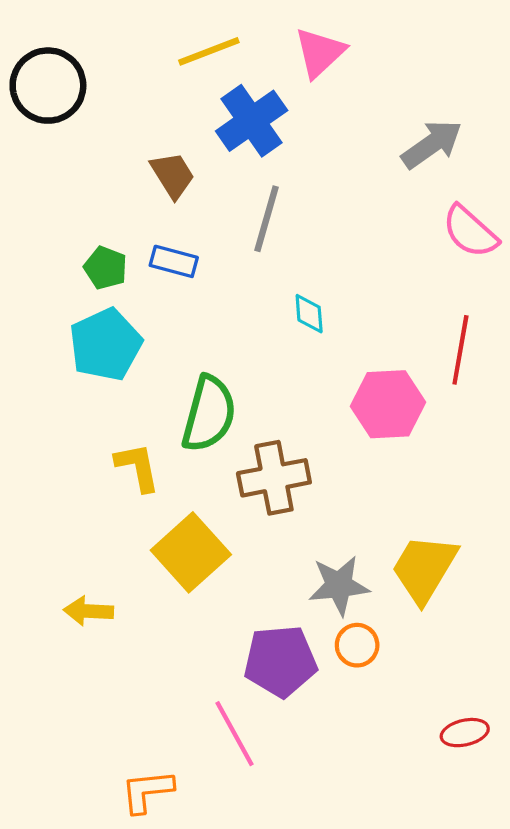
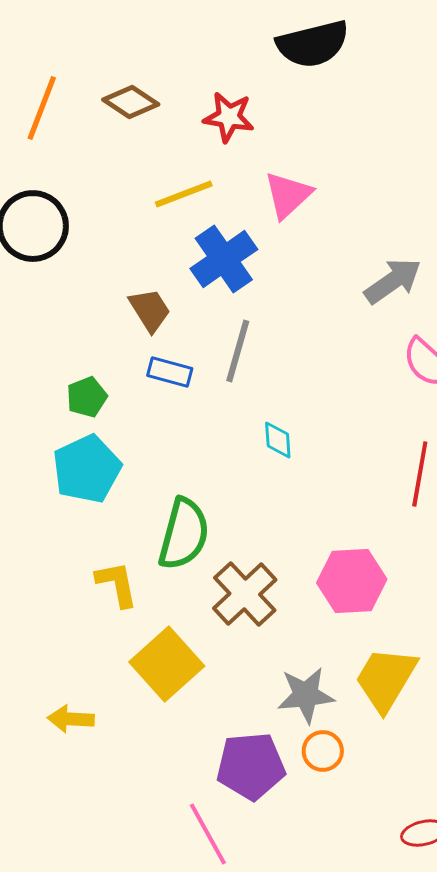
blue rectangle: (174, 261) -> (170, 372), moved
green pentagon: (106, 268) -> (87, 397), turned 30
pink hexagon: (388, 404) -> (352, 581), moved
brown cross: (274, 478) -> (245, 594), turned -32

